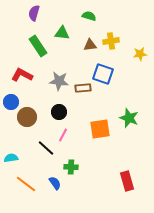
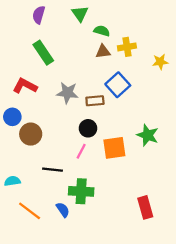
green semicircle: (89, 16) -> (102, 31), moved
green triangle: (62, 33) -> (80, 14), moved, turned 49
blue square: (103, 74) -> (118, 85), turned 30
black circle: (59, 112) -> (88, 128), moved
pink line: (63, 135) -> (81, 151), moved
black line: (46, 148) -> (52, 170), turned -36
green cross: (71, 167) -> (81, 191), size x1.5

